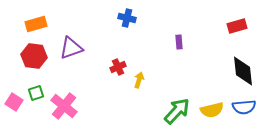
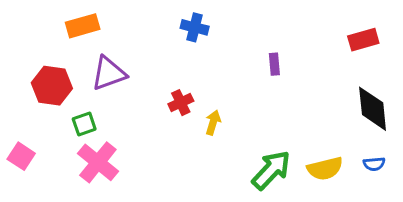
orange rectangle: (36, 24) -> (83, 26), moved
green square: (36, 93) -> (84, 124), moved
blue semicircle: (244, 107) -> (374, 164), size x0.6

